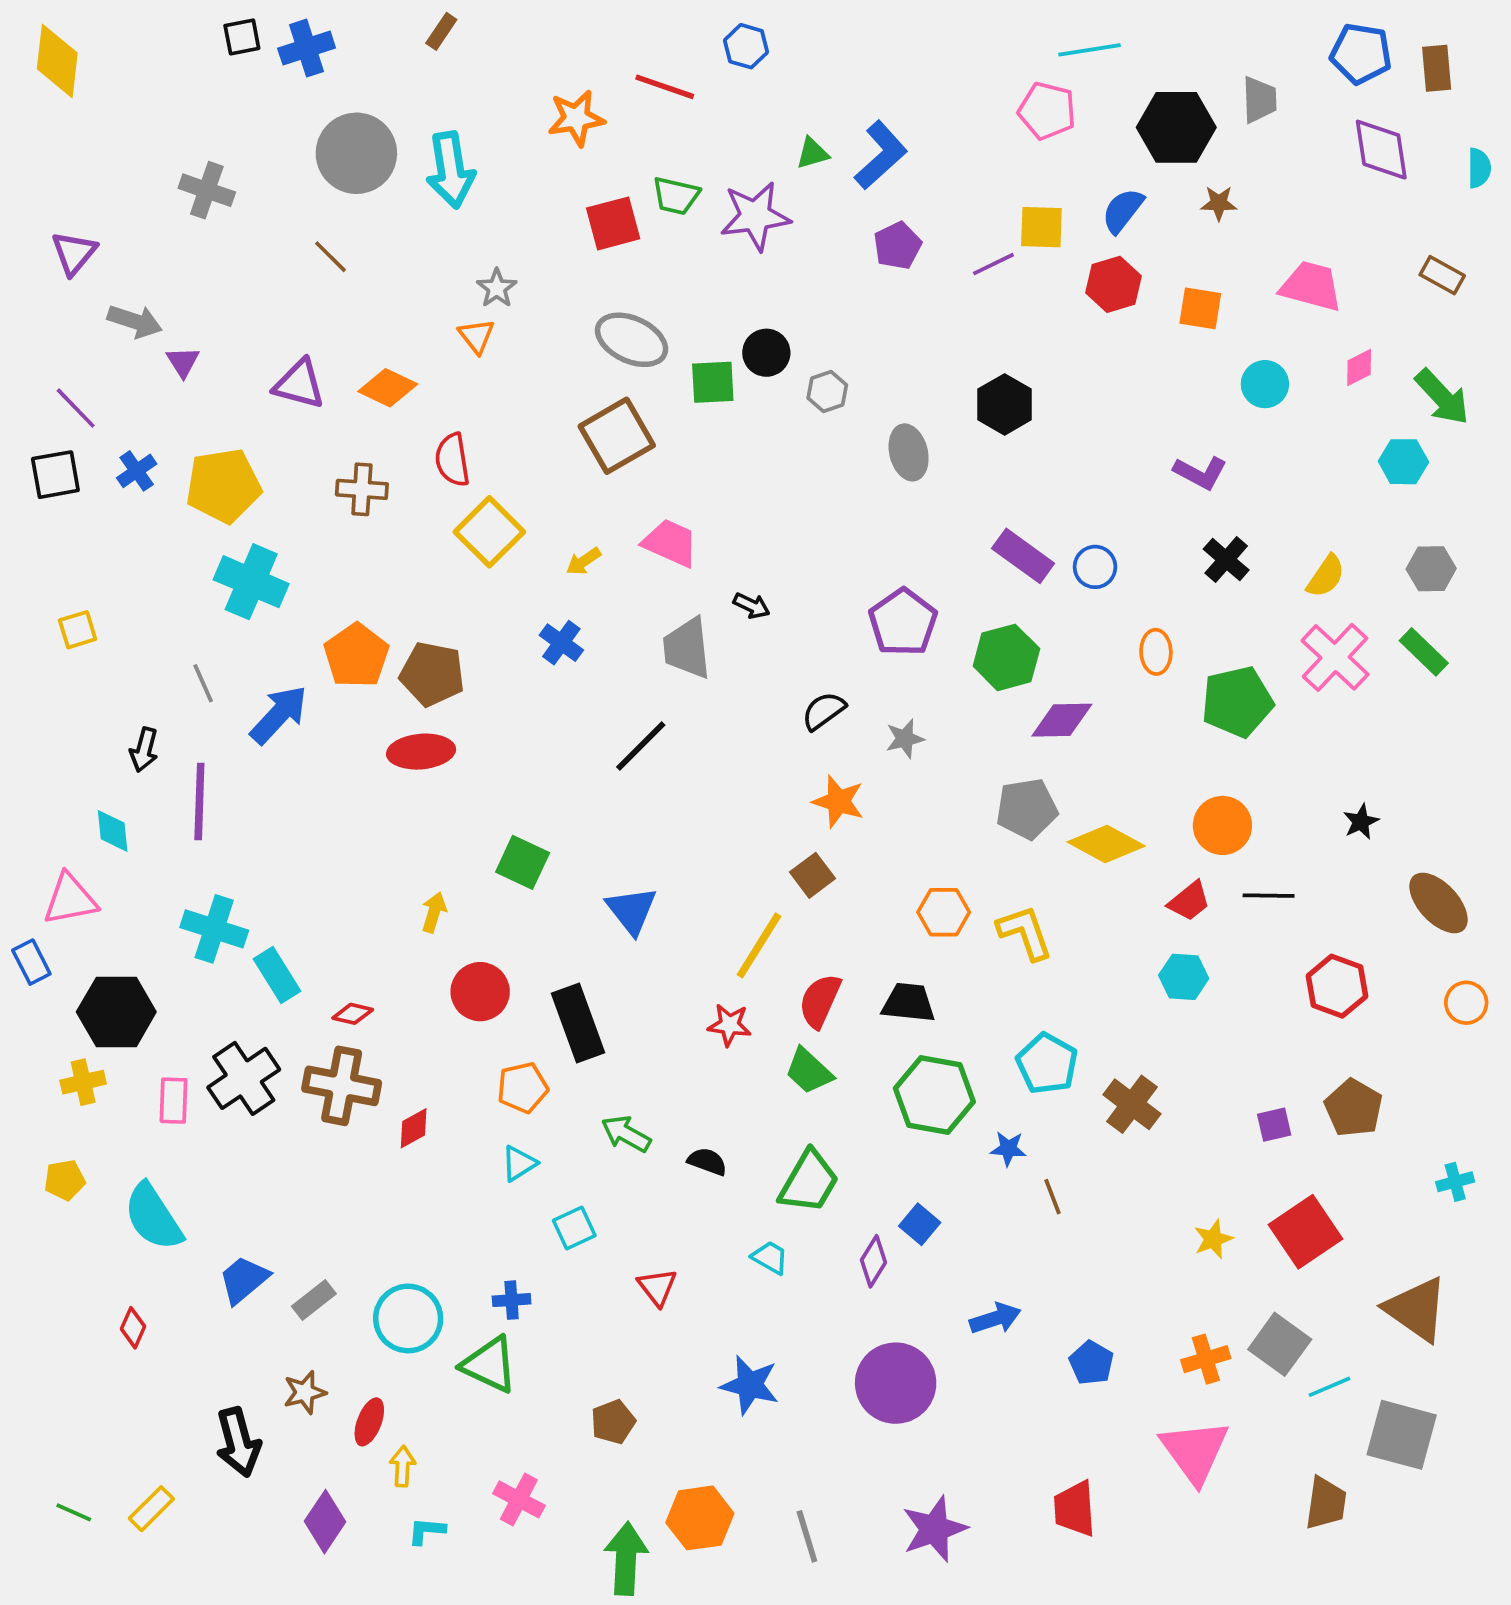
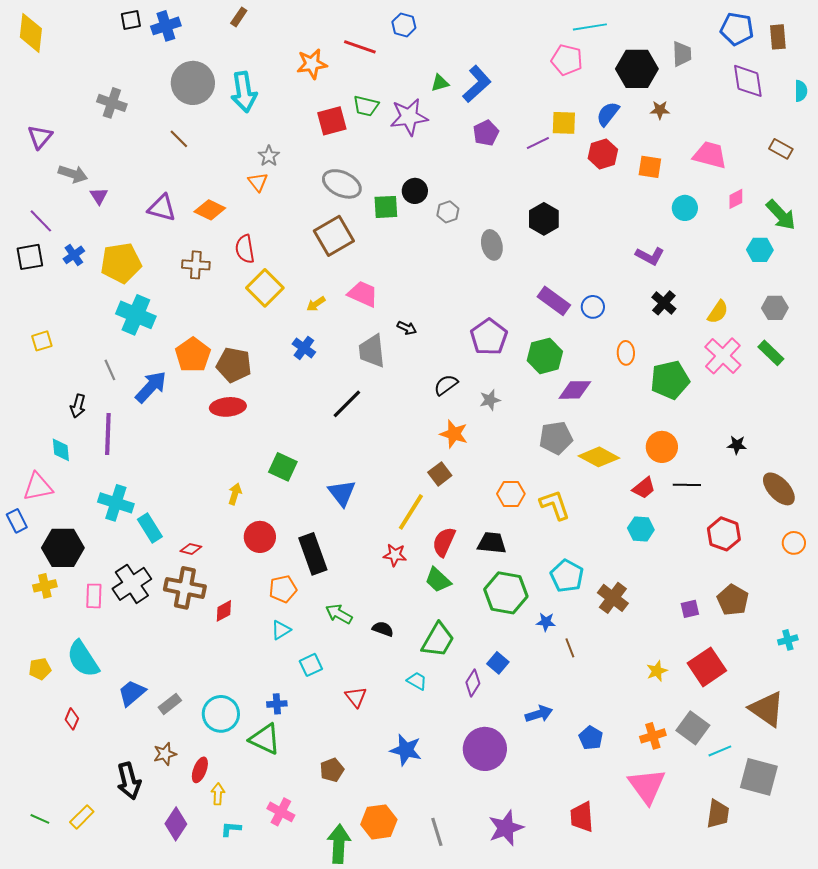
black star: (1361, 822) -> (737, 445), turned 30
yellow pentagon: (65, 1180) -> (40, 669), moved

